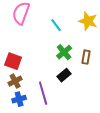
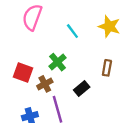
green cross: (64, 52) -> (57, 62), moved
brown cross: (15, 81) -> (45, 84), moved

